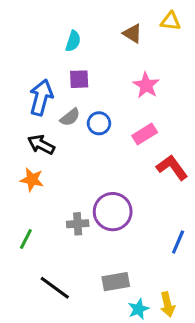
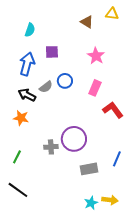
cyan semicircle: (73, 41) -> (30, 30), moved
gray semicircle: (70, 117) -> (46, 87), moved
pink rectangle: (145, 134) -> (95, 88), turned -35
gray rectangle: (116, 282) -> (89, 169), moved
black line: (55, 288) -> (18, 190), moved
yellow arrow: (167, 304) -> (110, 200), turned -70

